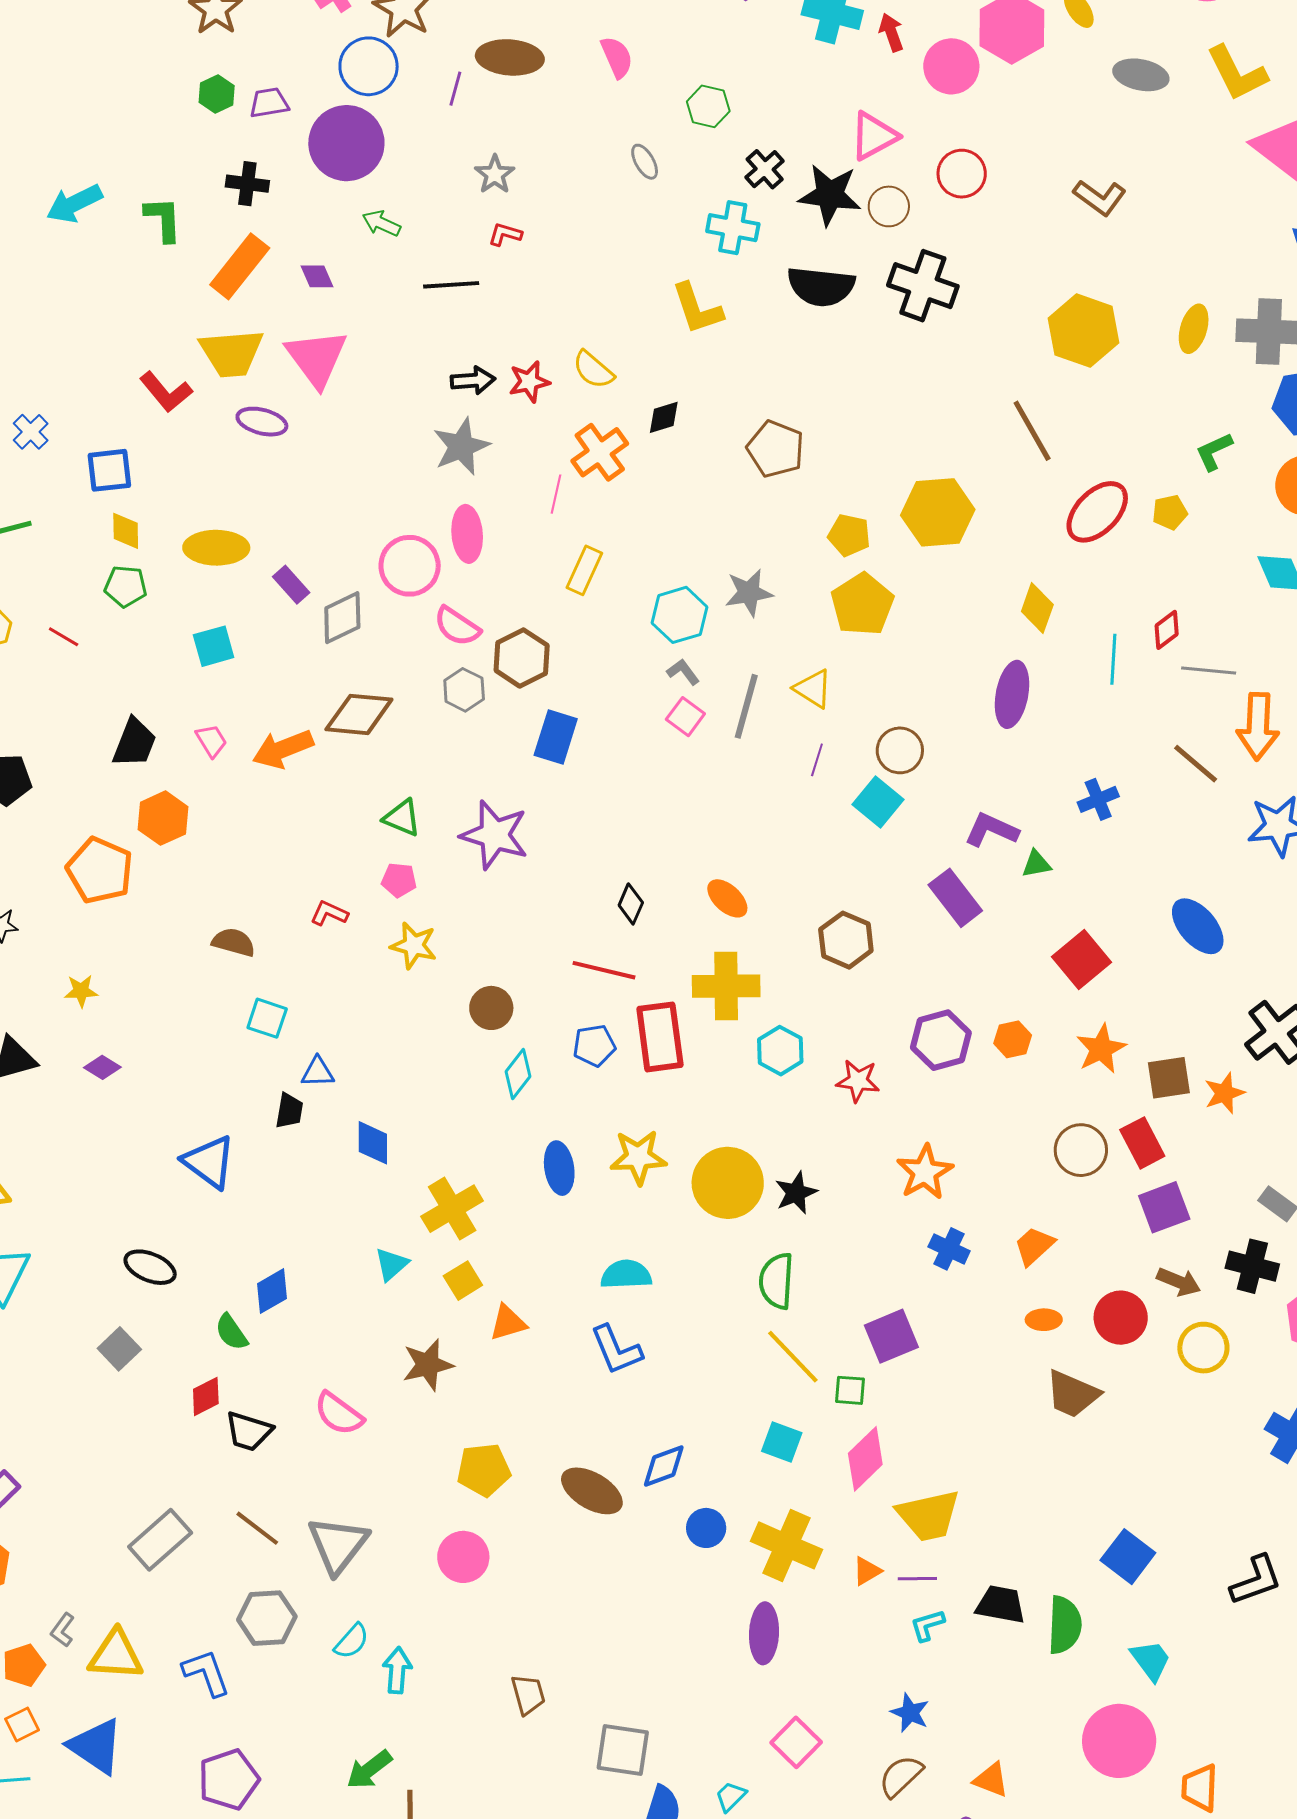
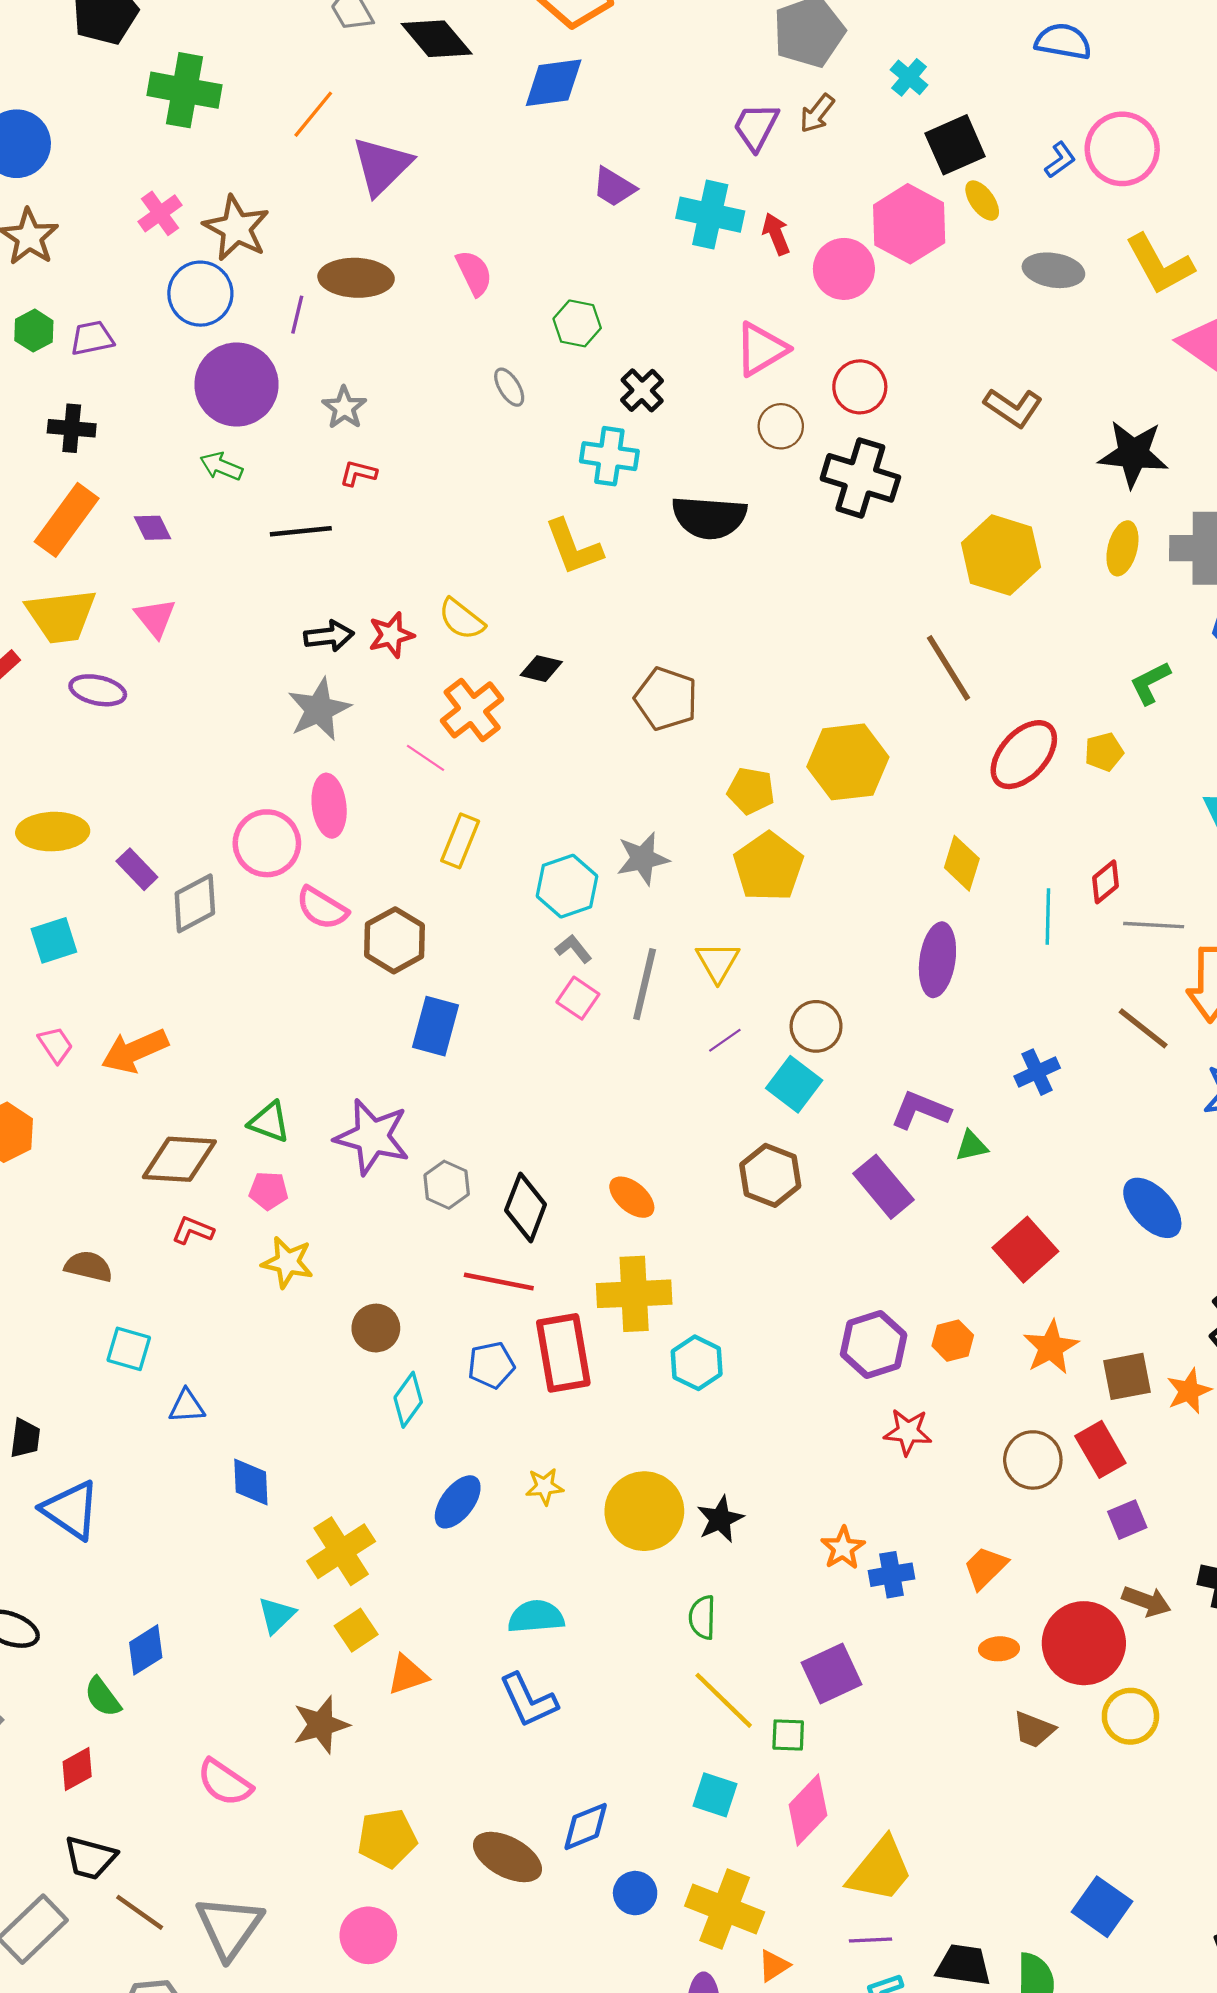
purple circle: (346, 143) -> (236, 385), moved
black star: (830, 195) -> (1133, 454), moved
black cross: (923, 286) -> (860, 478), moved
pink triangle: (317, 358) -> (155, 618), size x0.6
black diamond: (664, 417) -> (541, 669), turned 33
pink line: (556, 494) -> (426, 758), turned -66
yellow triangle: (813, 689) -> (718, 962), turned 30
gray hexagon: (464, 690) -> (447, 1185), moved
brown diamond: (359, 714) -> (179, 1159), moved
purple line: (817, 760) -> (725, 1040), turned 40
black diamond: (631, 904) -> (526, 1207), size x1.5
brown hexagon: (846, 940) -> (770, 1175), moved
red star: (858, 1081) -> (908, 1432), moved
black trapezoid: (289, 1111) -> (25, 1438), moved
yellow star: (638, 1157) -> (544, 1487), size x0.6
blue ellipse: (559, 1168) -> (458, 1502), turned 48
orange star: (925, 1172) -> (843, 1548), moved, size x0.7
purple square: (1164, 1207) -> (1127, 1520), size x0.7
blue cross: (949, 1249) -> (891, 1575), turned -33
green semicircle: (776, 1281) -> (702, 1617), size x0.7
red circle: (1121, 1318) -> (1084, 1643), size x1.4
yellow circle: (1203, 1348) -> (1130, 1716), moved
brown trapezoid: (1072, 1394) -> (1034, 1730), size x0.7
black trapezoid: (249, 1431) -> (90, 1858), moved
yellow trapezoid: (929, 1516) -> (880, 1870), turned -36
orange triangle: (867, 1571) -> (774, 1966), moved

